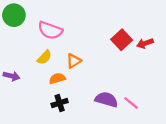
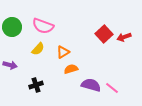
green circle: (14, 15) -> (12, 27), moved
orange semicircle: (57, 78) -> (71, 69), moved
black cross: (60, 103) -> (36, 85), moved

